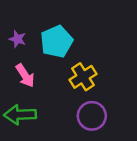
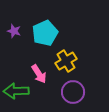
pink arrow: (25, 76) -> (39, 74), moved

